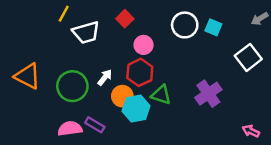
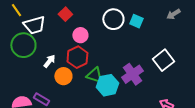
yellow line: (64, 14) -> (16, 10), turned -64
white square: (248, 57) -> (163, 60), moved
green circle: (72, 86) -> (23, 45), moved
cyan hexagon: (136, 109) -> (107, 85), moved

